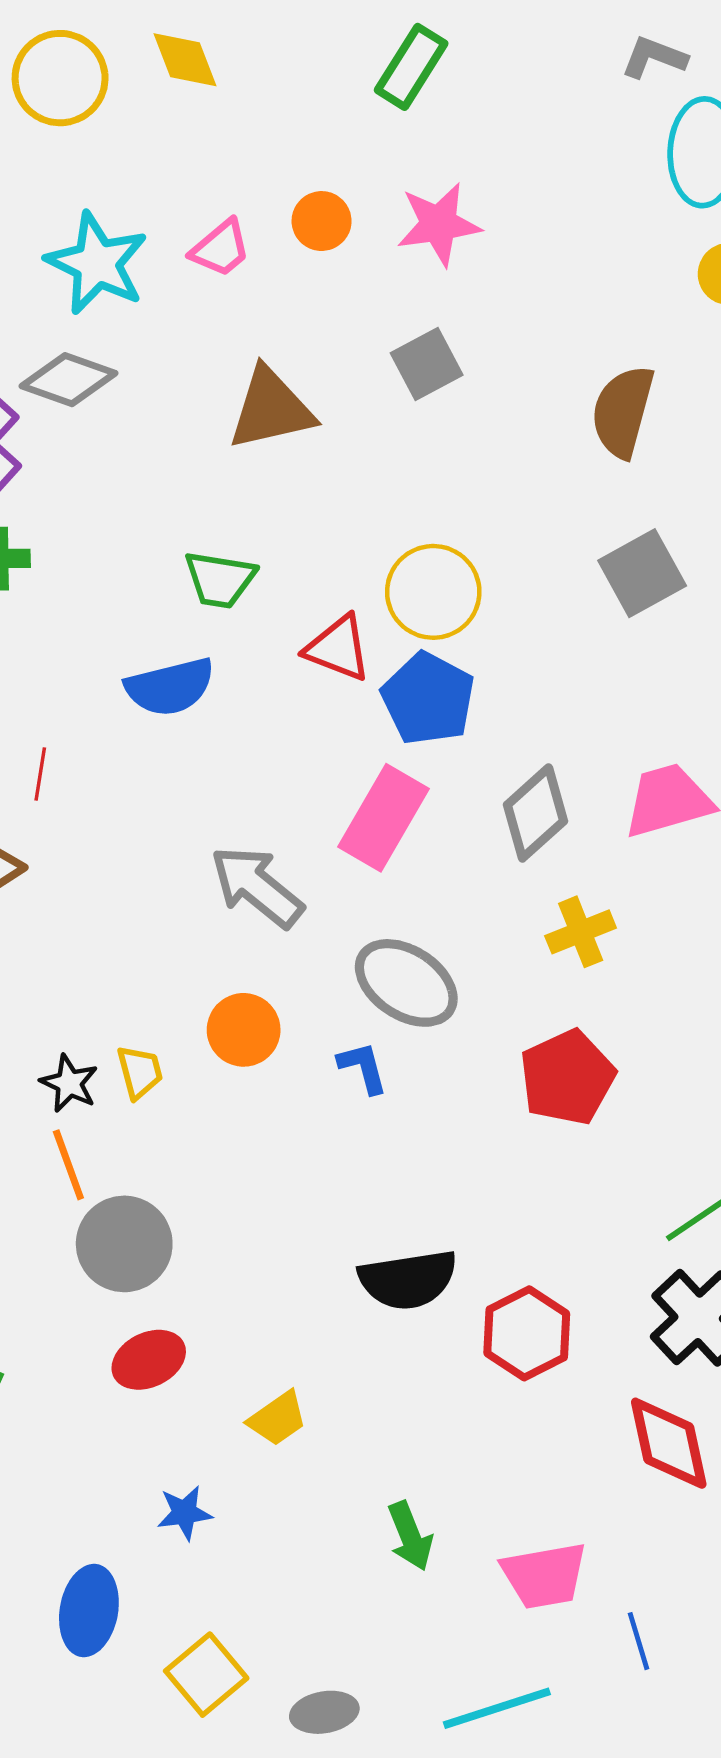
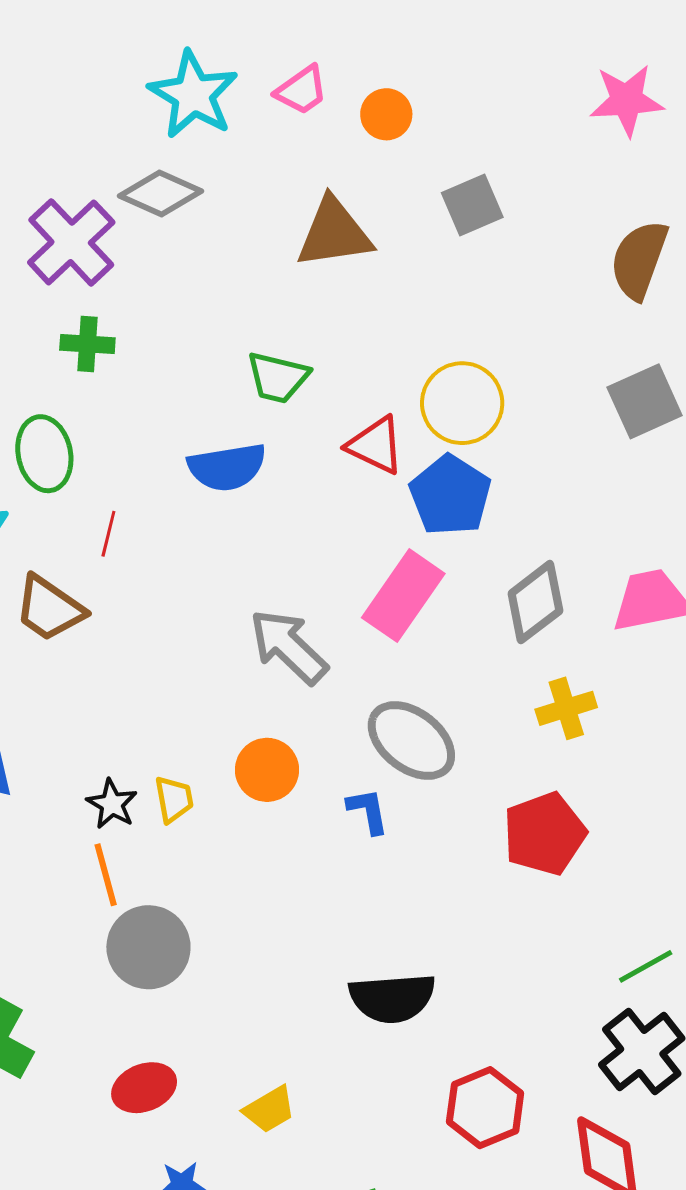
orange circle: (322, 221) -> (386, 114), moved
pink star: (439, 224) -> (627, 100), moved
red hexagon: (527, 1333) -> (485, 1108), moved
red ellipse: (149, 1360) -> (144, 1088), moved

